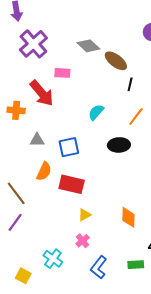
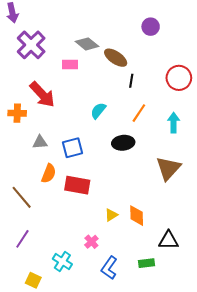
pink rectangle: (62, 73) -> (70, 65), moved
yellow triangle: (84, 215) -> (111, 215), moved
purple line: (15, 222) -> (22, 239), moved

